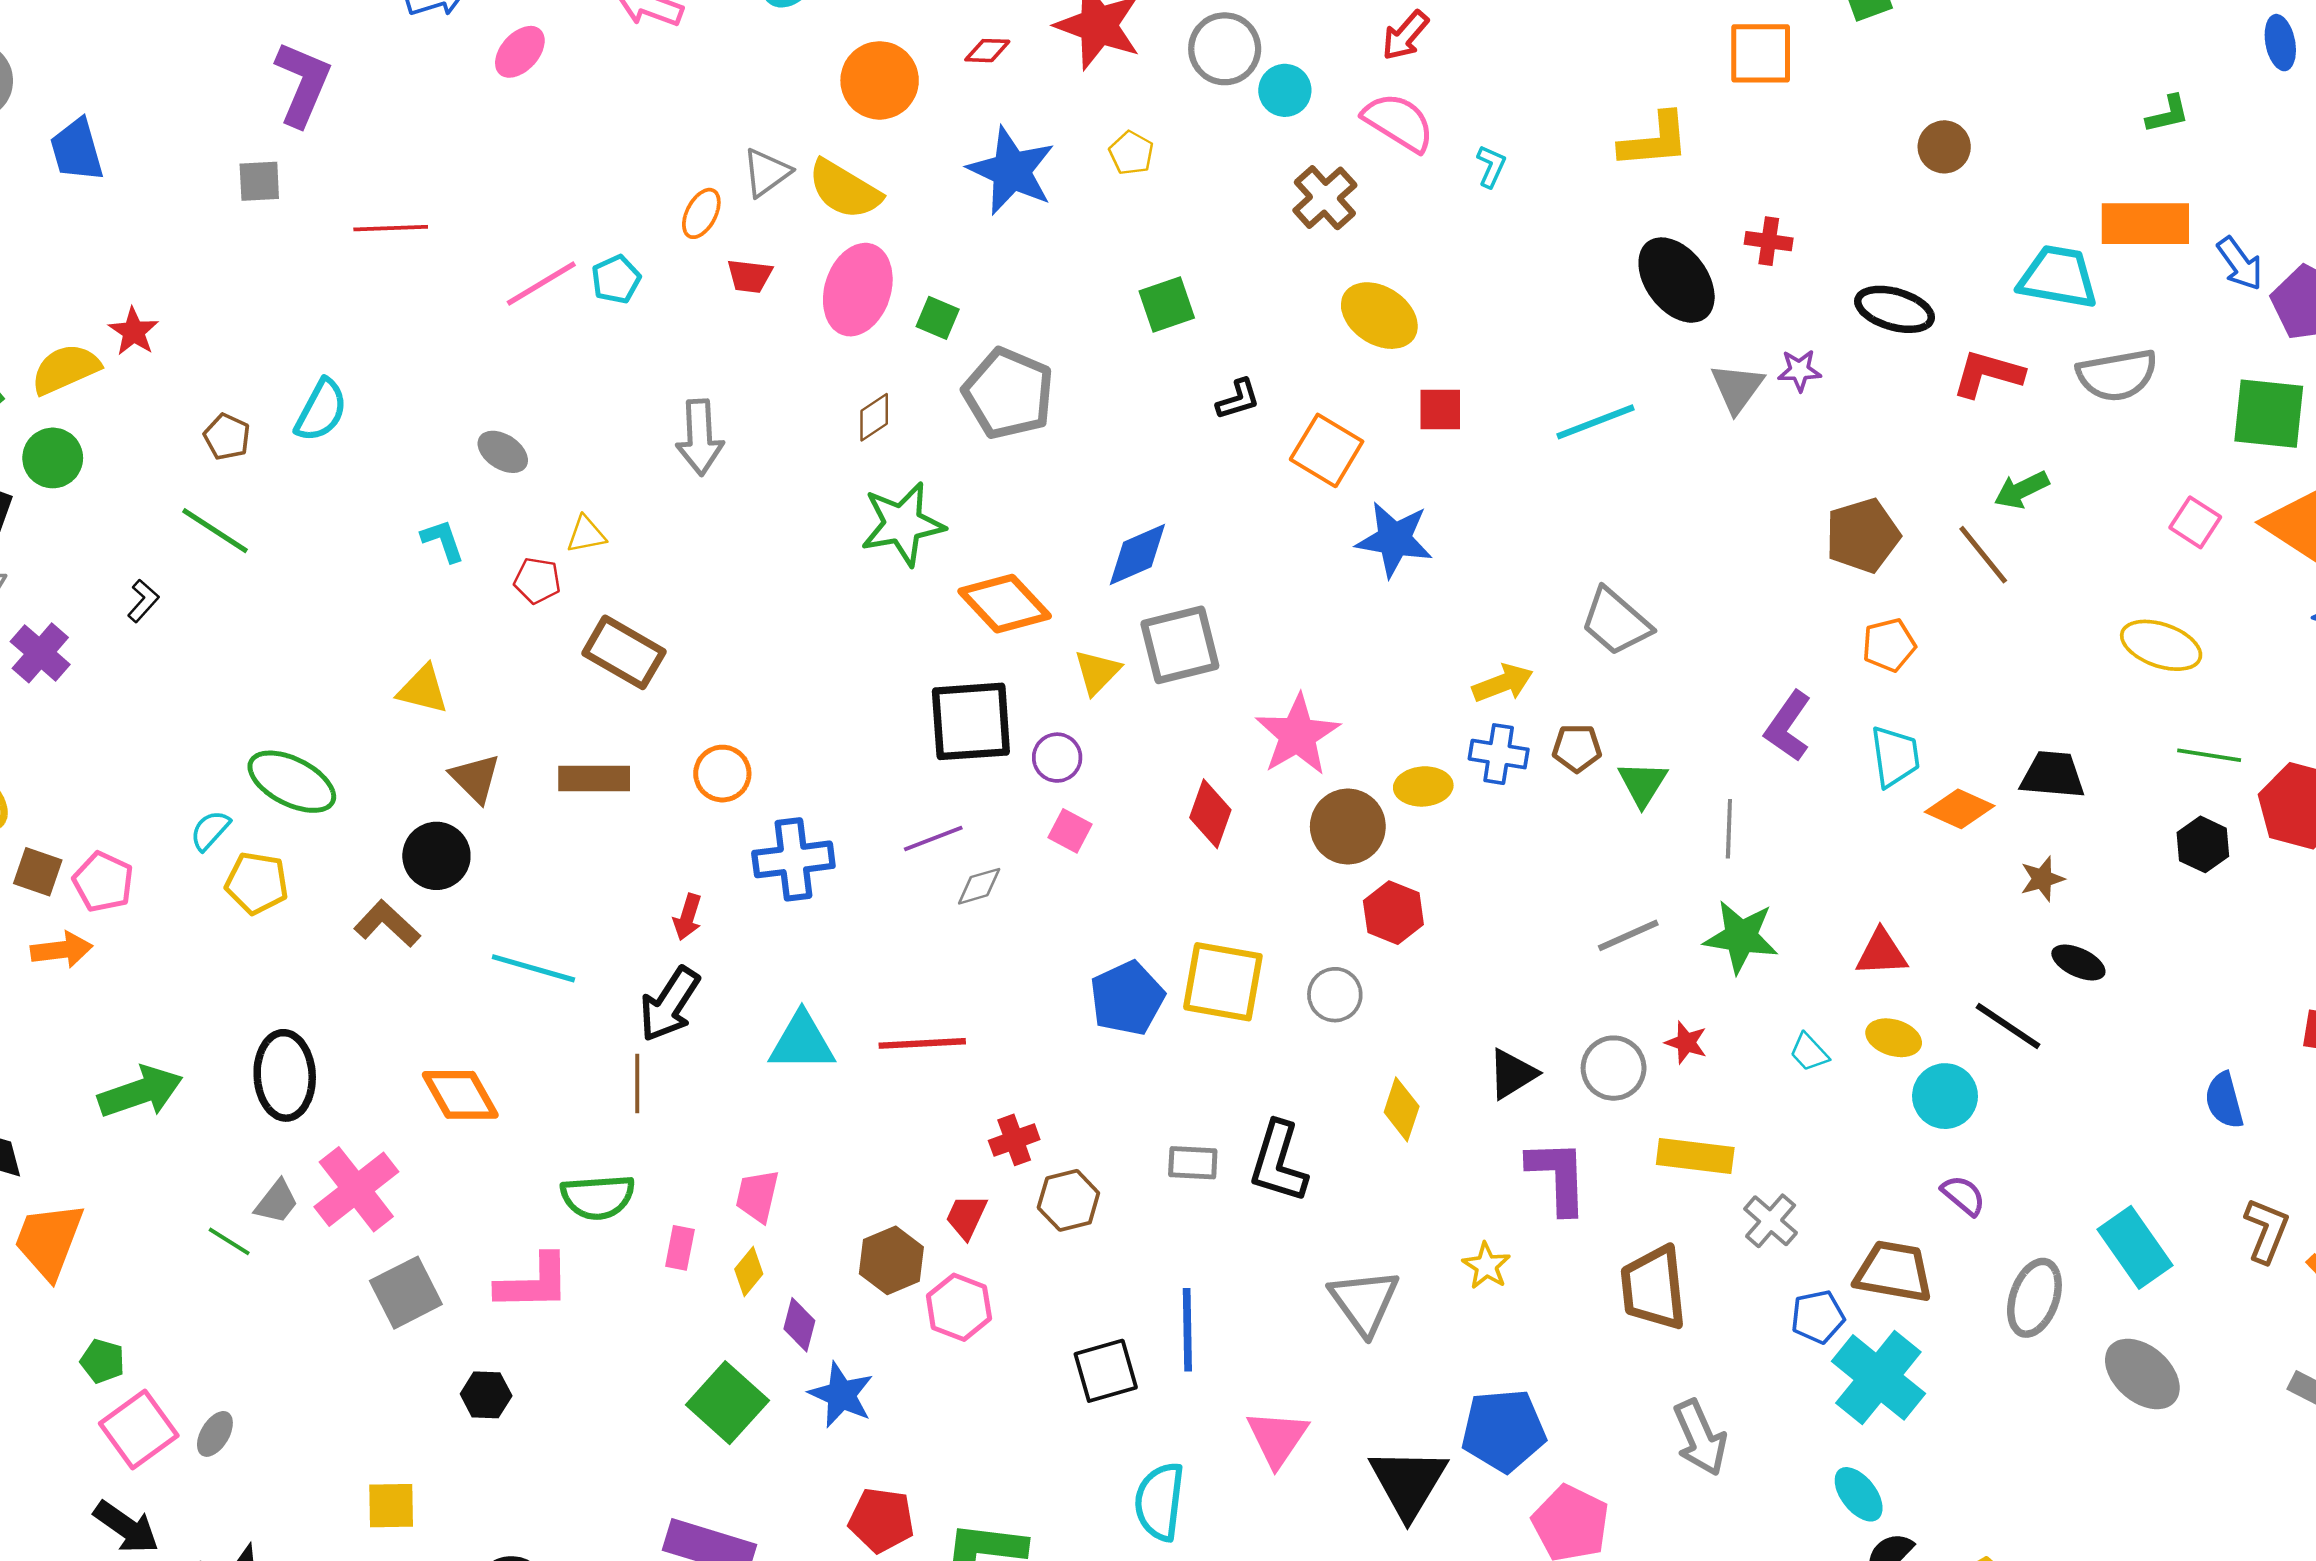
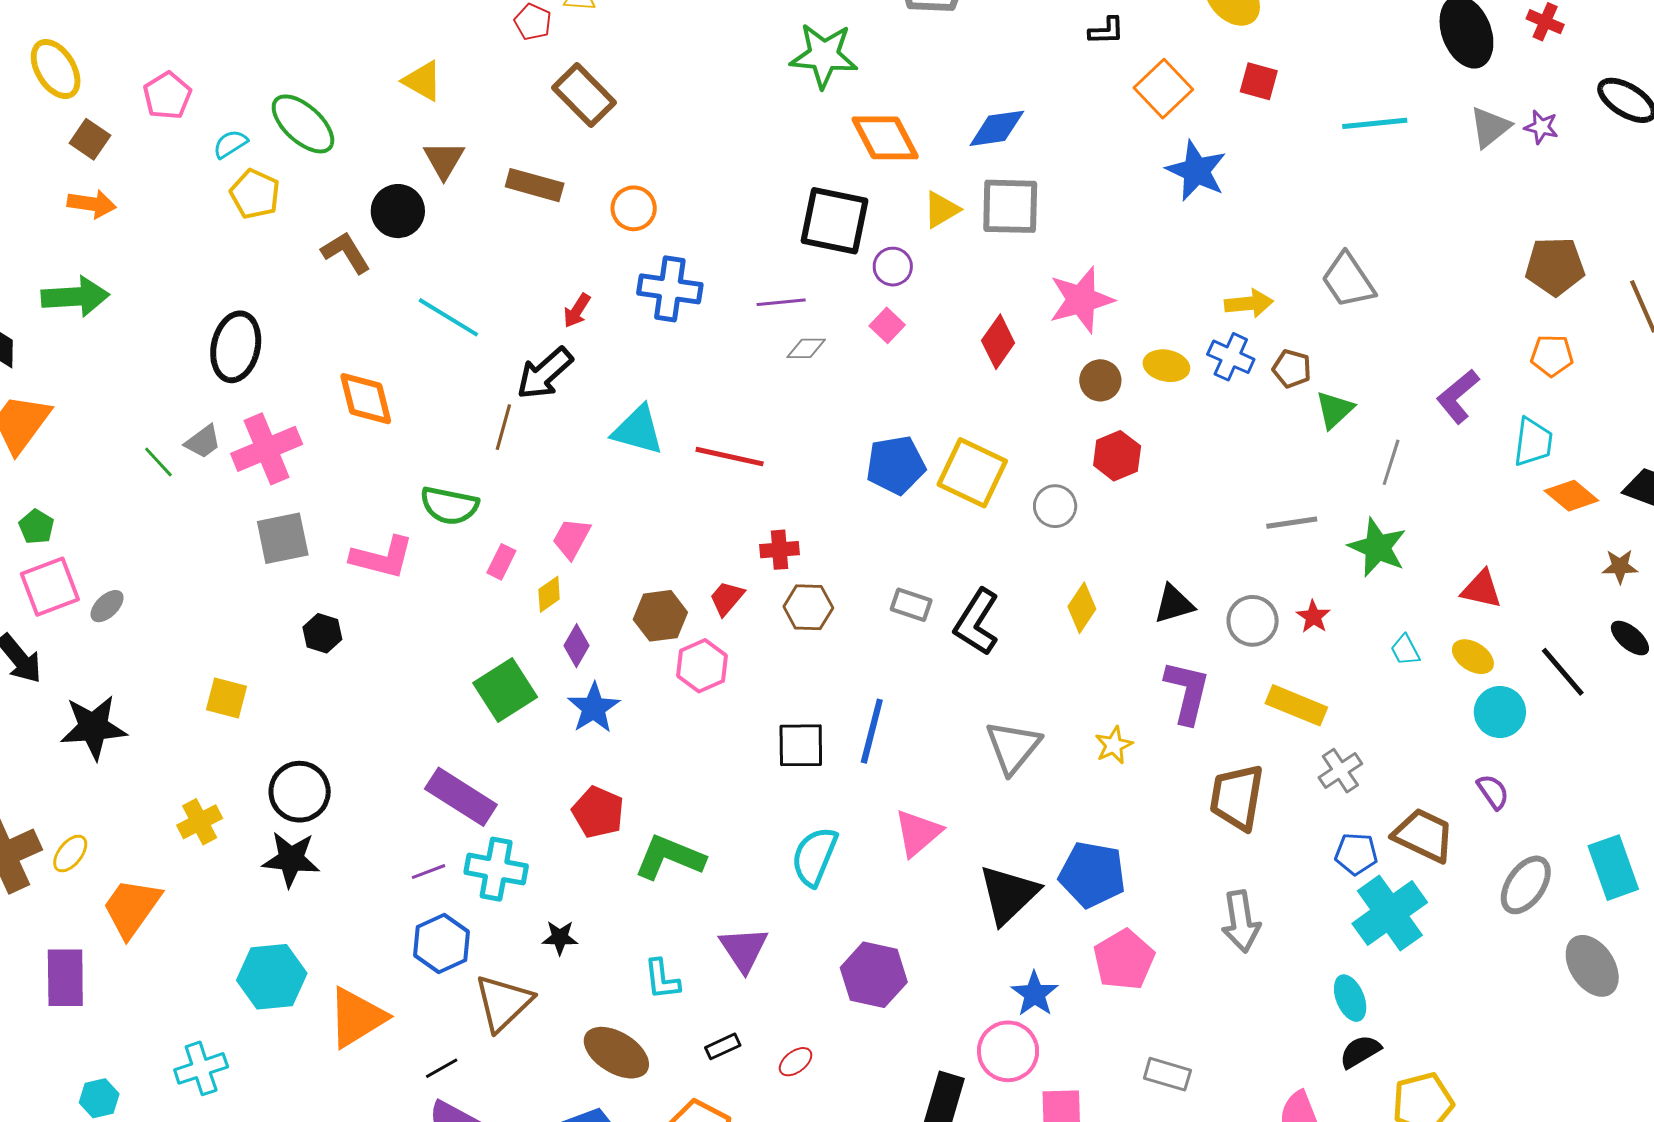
brown circle: (1348, 827) -> (1100, 380), size x0.7
pink pentagon: (103, 882) -> (167, 96), moved
green arrow: (140, 1092) -> (75, 297), moved

